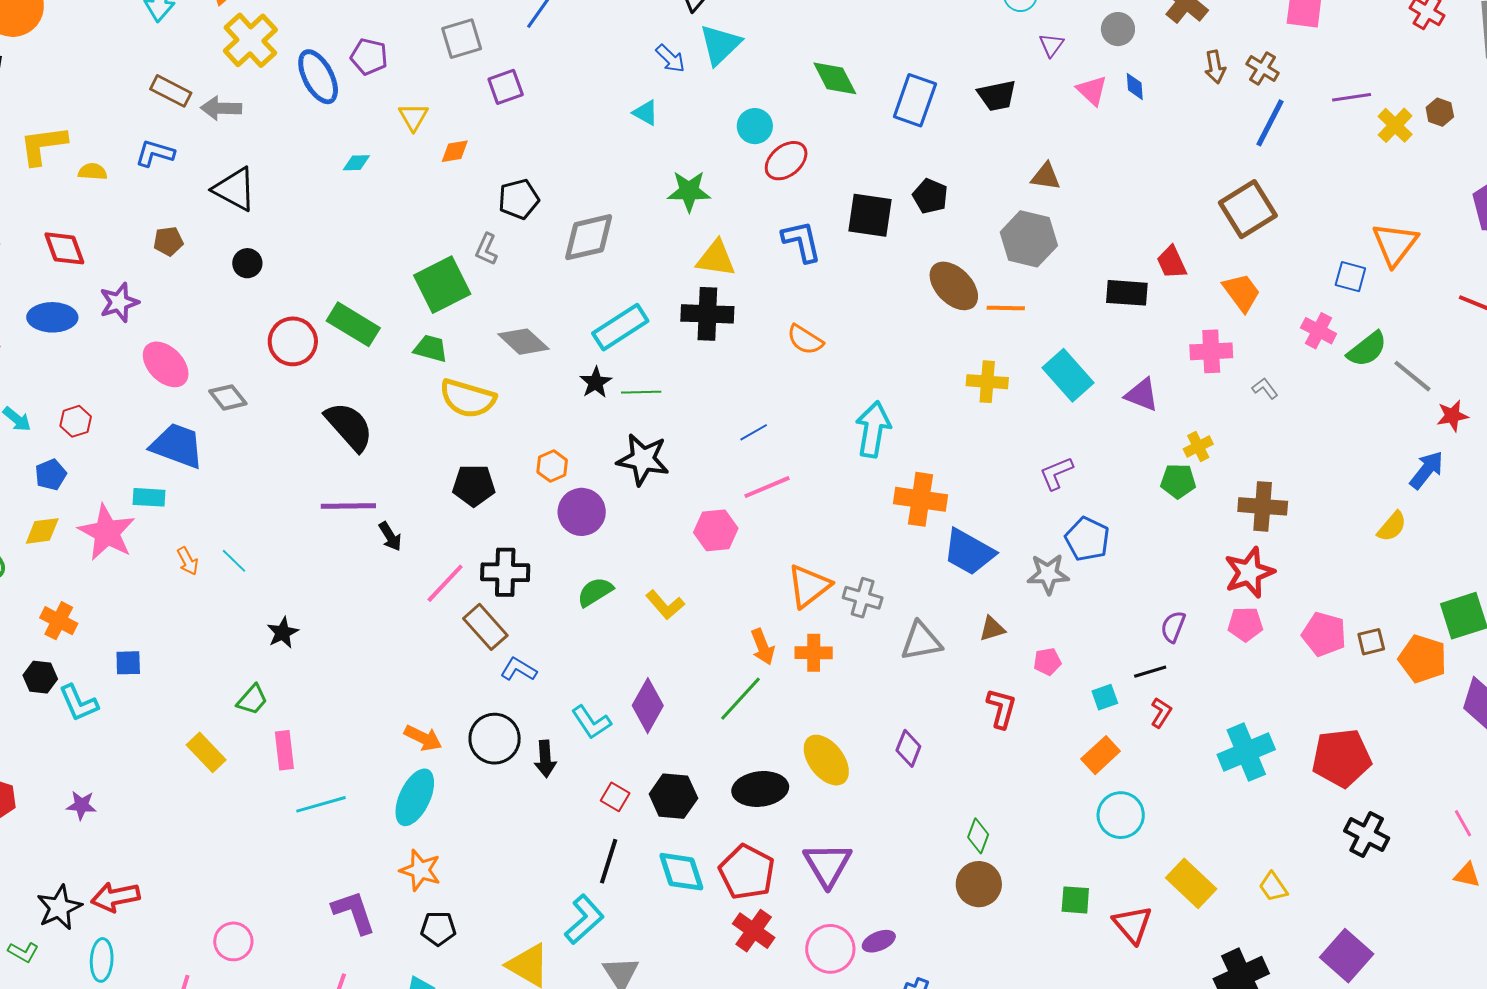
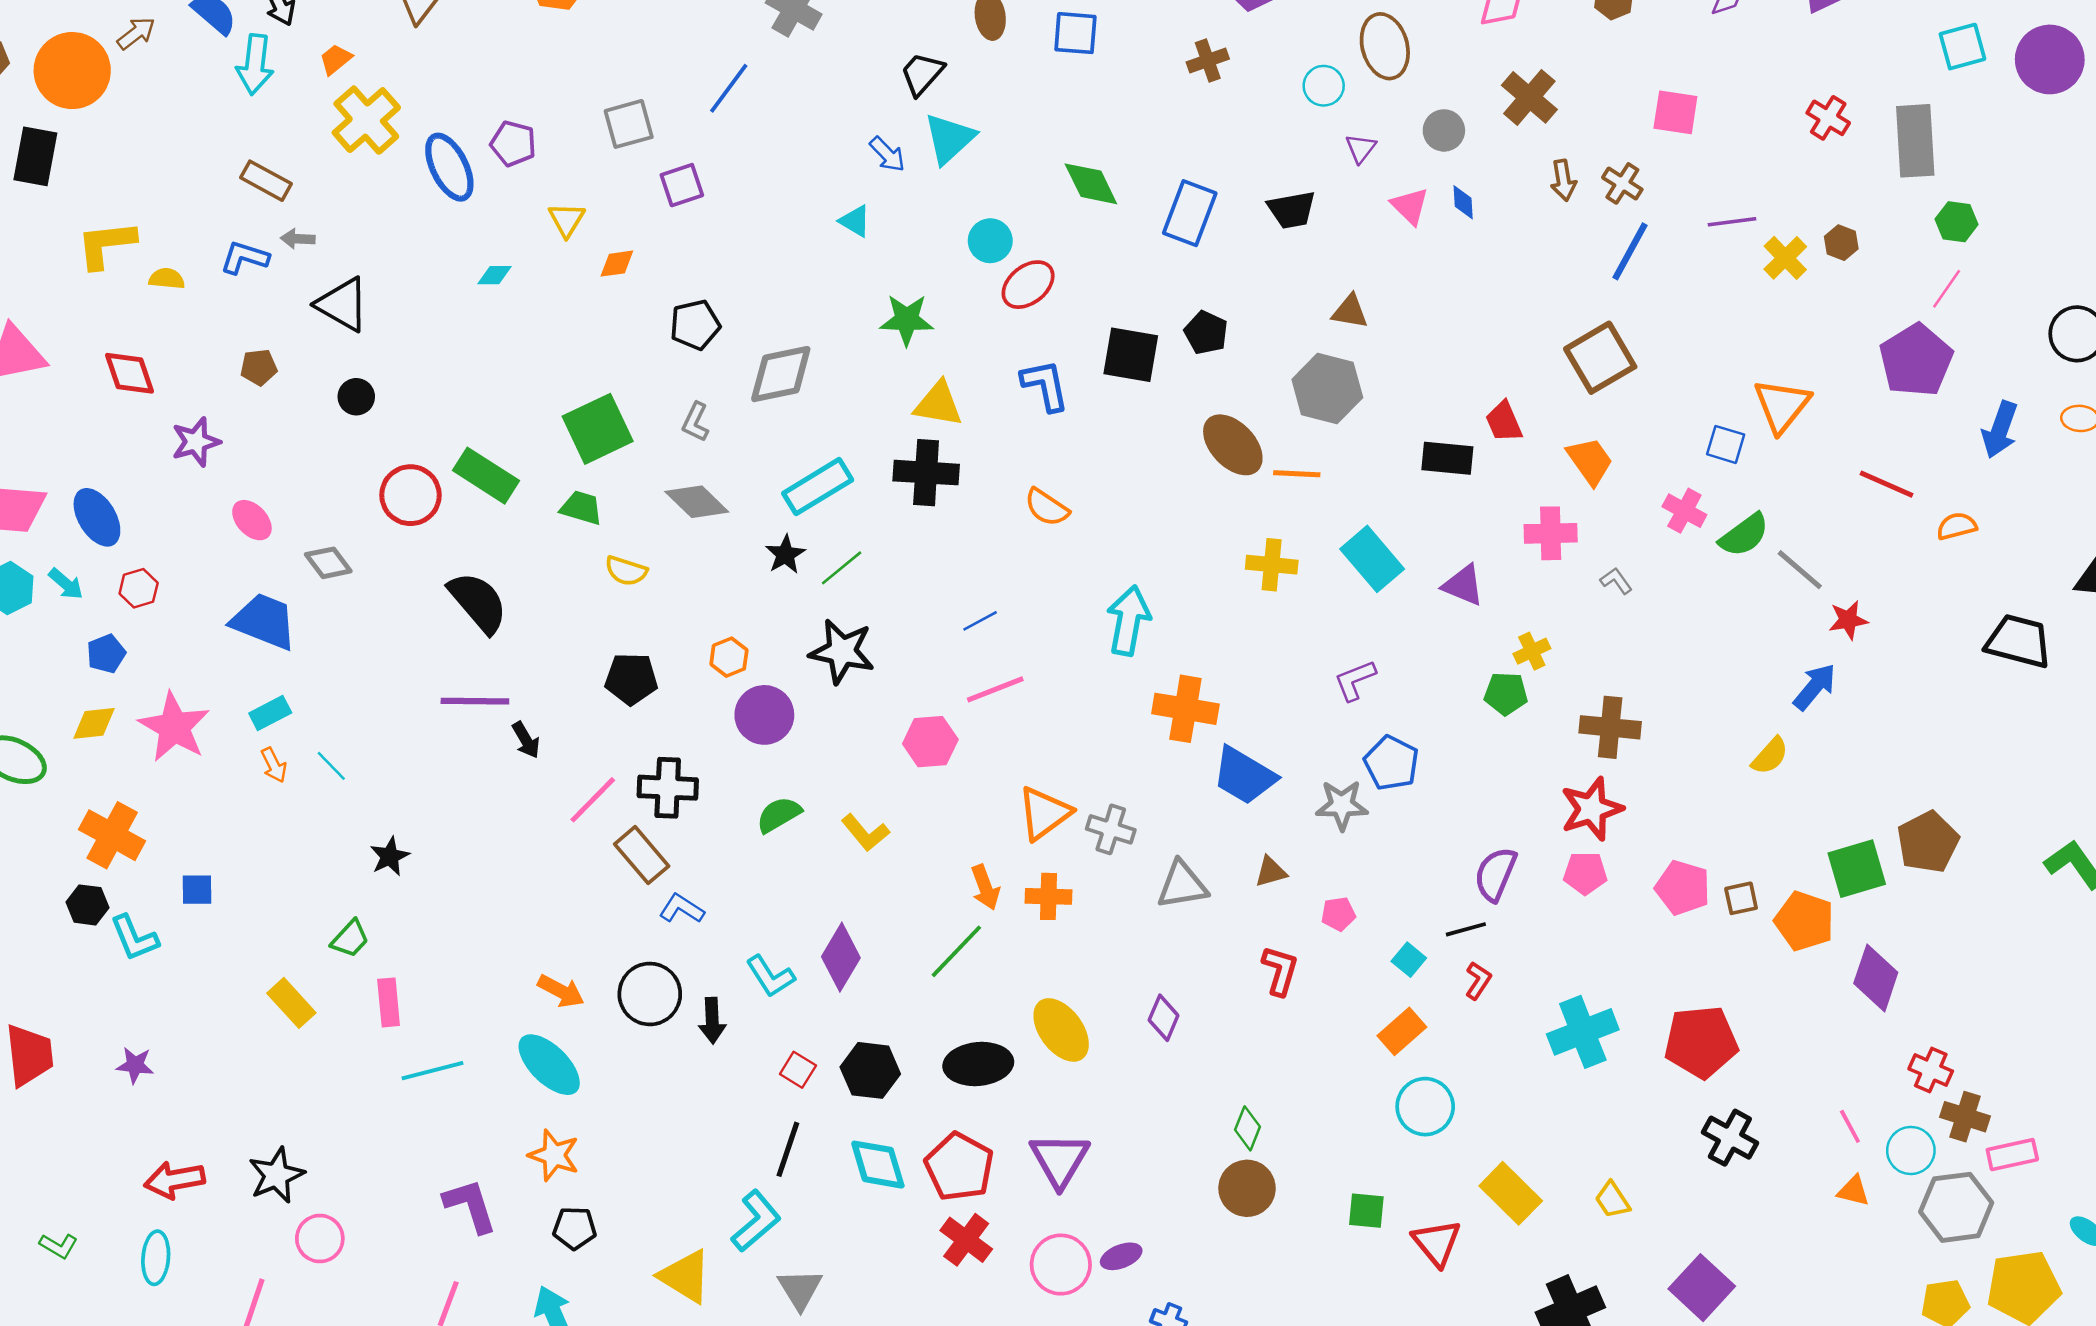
gray arrow: (221, 108) -> (298, 239), moved, size x0.7
gray L-shape: (486, 249) -> (696, 422), moved
blue ellipse: (52, 317) -> (97, 517), moved, turned 57
pink ellipse: (166, 364) -> (252, 520), size x0.7
green line: (641, 392) -> (842, 568), turned -39
yellow semicircle: (468, 398) -> (626, 571), size x0.6
cyan rectangle: (149, 497) -> (270, 713), moved, turned -32
orange cross: (59, 621) -> (112, 835), size x1.4
purple semicircle: (1173, 627) -> (1496, 874), size x1.4
cyan square: (1105, 697) -> (1409, 960), turned -32
cyan ellipse: (415, 797) -> (549, 1065), turned -72
black star: (59, 908) -> (276, 1175), moved

